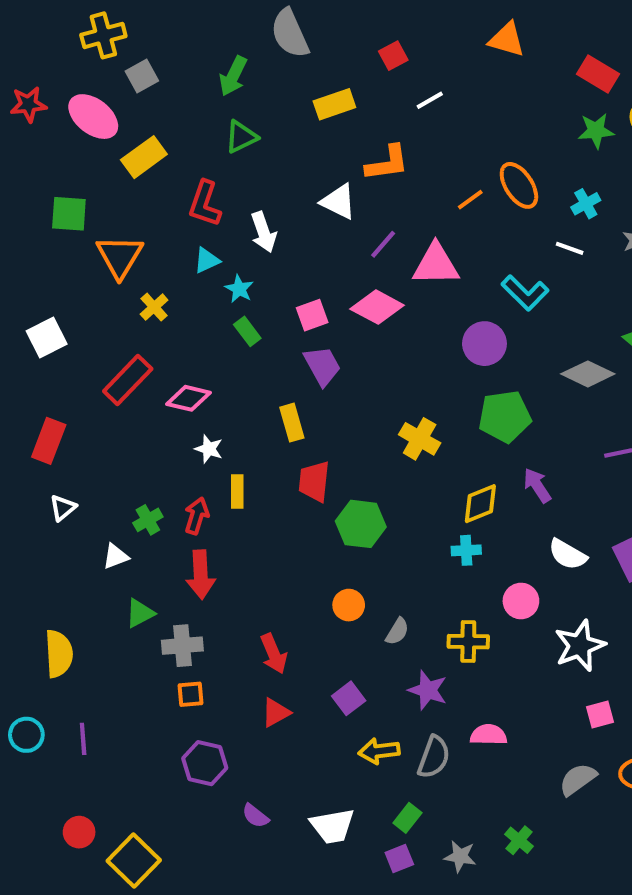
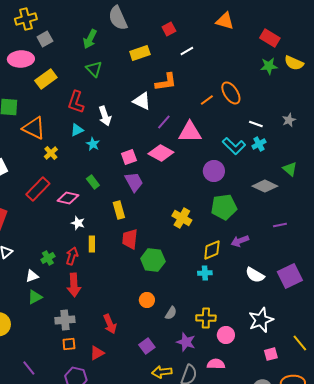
pink ellipse: (93, 117) -> (21, 59), turned -40
green triangle: (241, 137) -> (94, 69), turned -48
cyan cross: (586, 204) -> (259, 144), moved
orange triangle: (120, 256) -> (34, 128), turned -35
green rectangle: (247, 331) -> (93, 182), moved
purple arrow: (537, 485) -> (240, 241), turned -78
pink circle: (521, 601) -> (226, 335), moved
green triangle: (140, 613) -> (35, 297), moved
red triangle: (276, 712) -> (97, 353), moved
purple line: (83, 739) -> (29, 368), moved, turned -35

